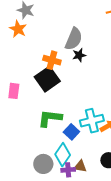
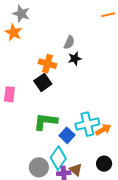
gray semicircle: (74, 39) -> (69, 42), size x0.6
black square: (47, 79) -> (43, 82), size x0.7
brown triangle: (80, 166) -> (76, 170), turned 32

